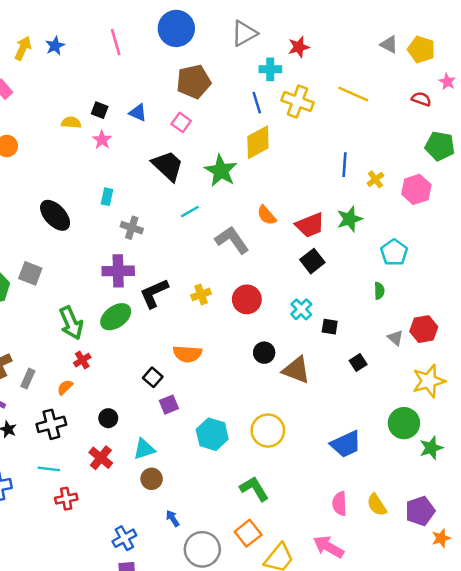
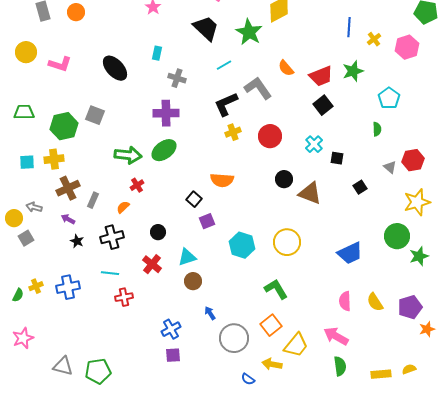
black L-shape: (154, 293) -> (226, 104), moved
green arrow: (71, 323) -> (128, 155), turned -60

